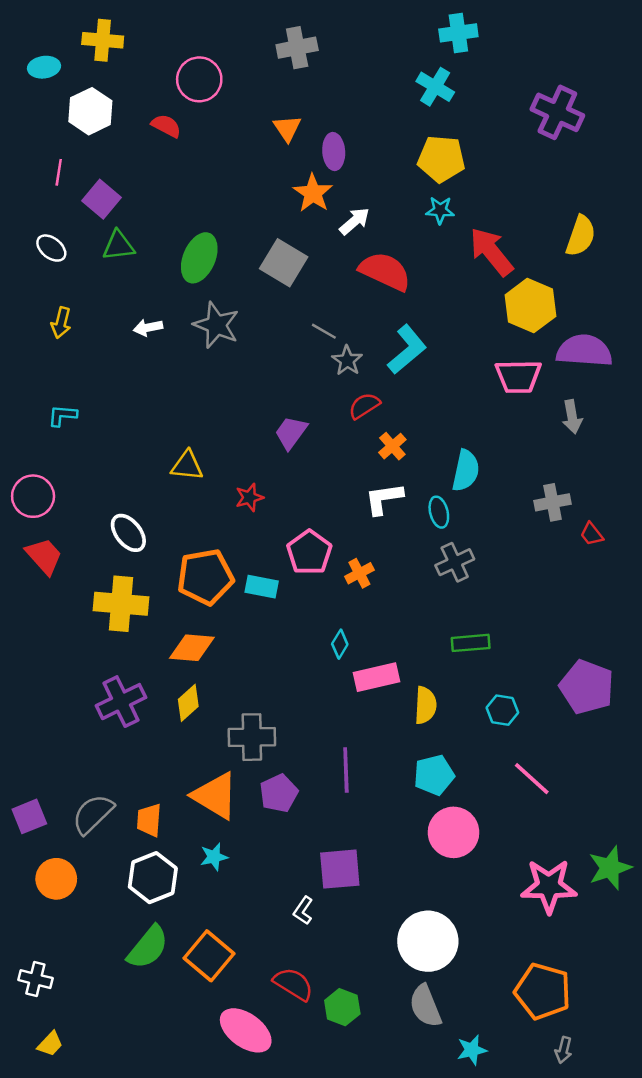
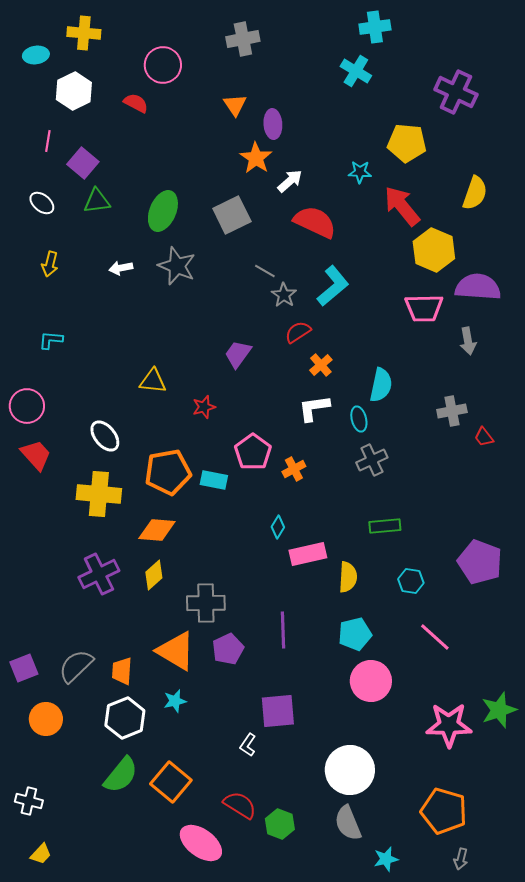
yellow pentagon: (441, 159) -> (407, 143), moved
gray square: (284, 263) -> (232, 215), turned 33

